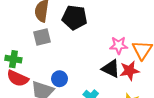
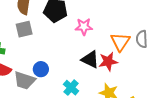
pink star: (119, 45) -> (84, 27), moved

